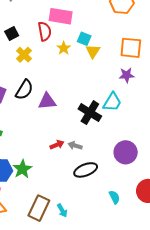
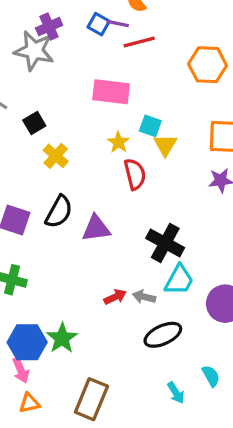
red semicircle: (45, 31) -> (135, 174), moved
cyan trapezoid: (112, 102) -> (179, 280), moved
cyan arrow: (62, 211) -> (176, 393), moved

